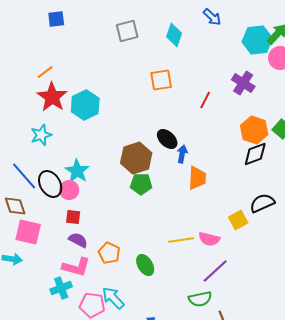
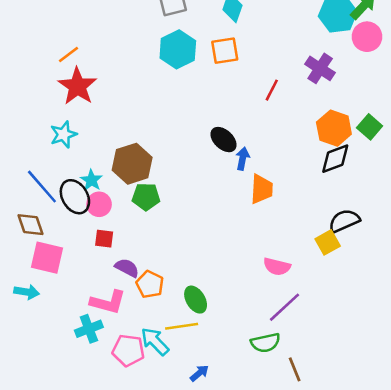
orange square: (161, 80) -> (225, 51), moved
cyan hexagon: (85, 105) -> (178, 49), moved
brown hexagon: (136, 158) -> (132, 164), moved
cyan star: (77, 171) -> (91, 180), moved, size x0.7
green pentagon: (141, 184) -> (146, 197), moved
yellow square: (238, 220) -> (328, 242), moved
purple semicircle: (78, 240) -> (127, 268), moved
yellow line: (181, 240) -> (182, 326), moved

